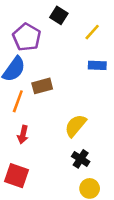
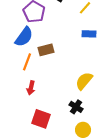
yellow semicircle: (76, 126) -> (84, 81), moved
red square: (17, 176) -> (41, 119), moved

